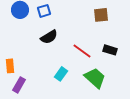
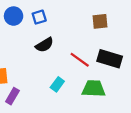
black rectangle: (110, 50) -> (110, 59), size x1.6
green trapezoid: (95, 78) -> (94, 89), turned -40

